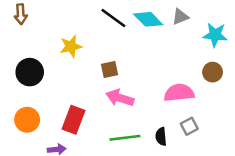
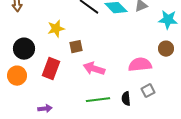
brown square: (110, 70) -> (76, 47), moved
orange circle: (27, 120) -> (17, 76), moved
red rectangle: (73, 120) -> (51, 69), moved

